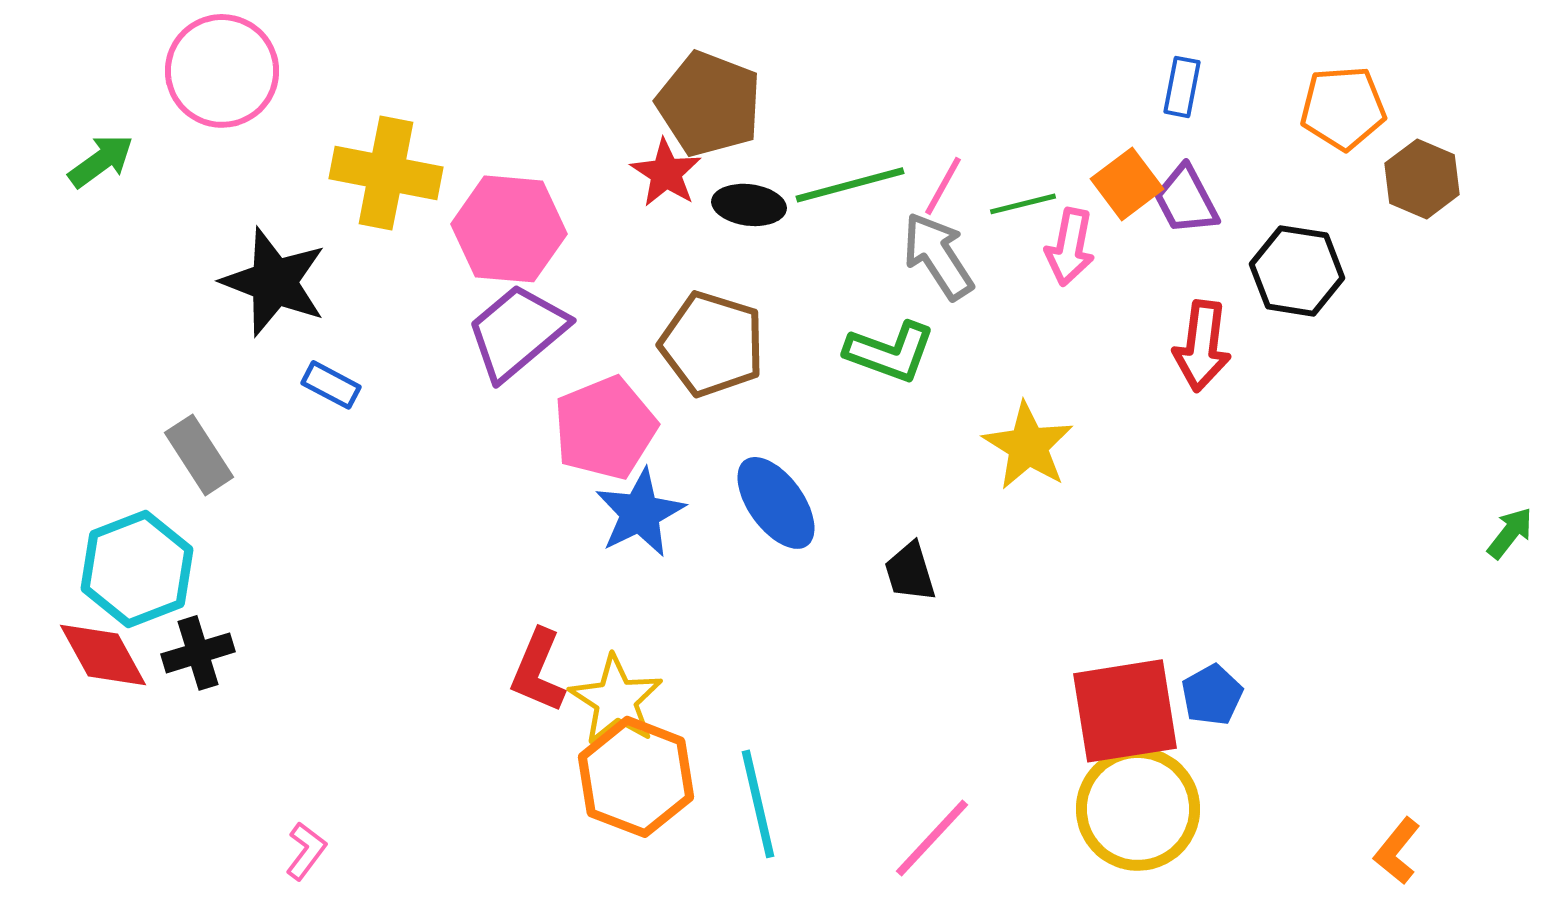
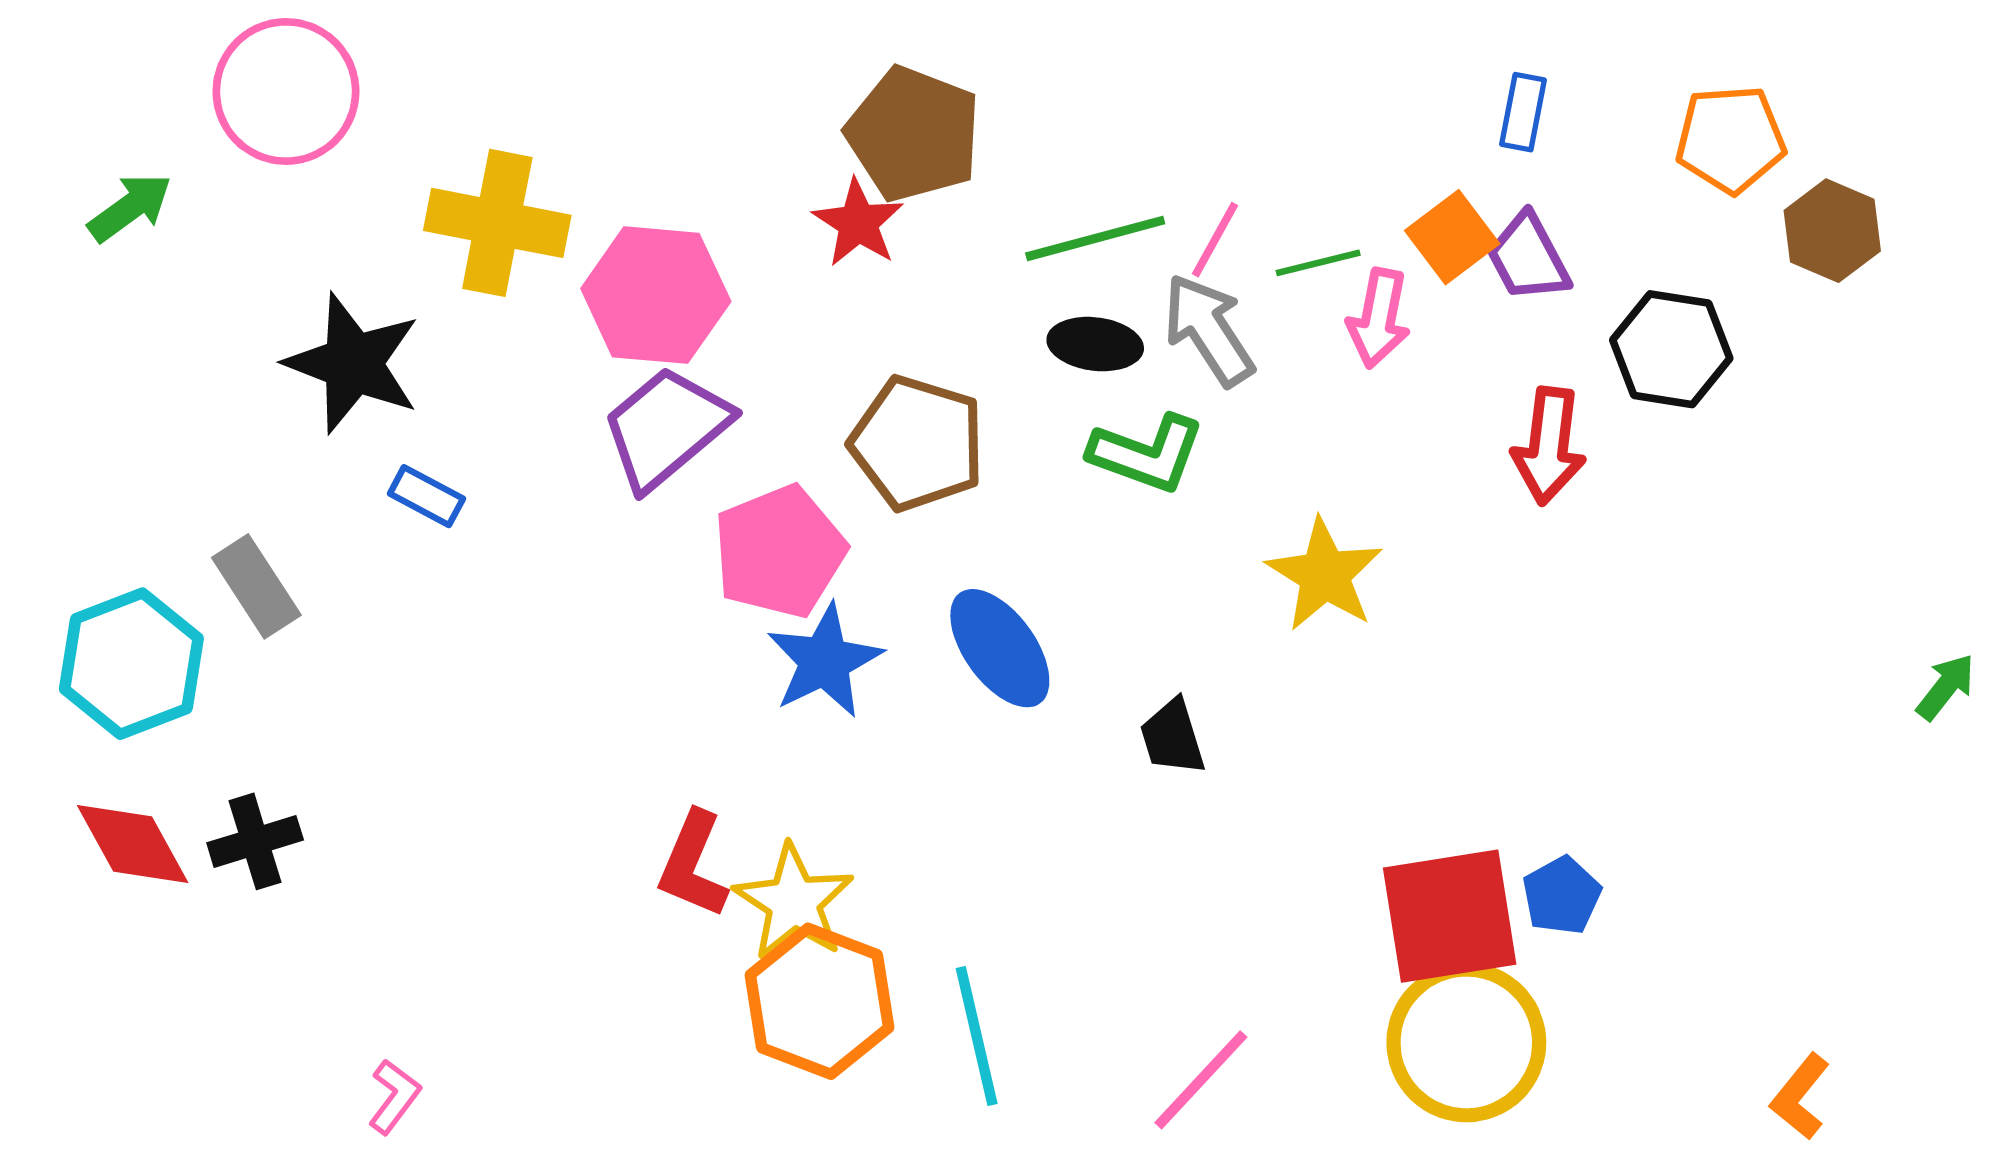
black ellipse: (749, 205) -> (1095, 344), moved
cyan hexagon: (137, 569) -> (131, 664), moved

